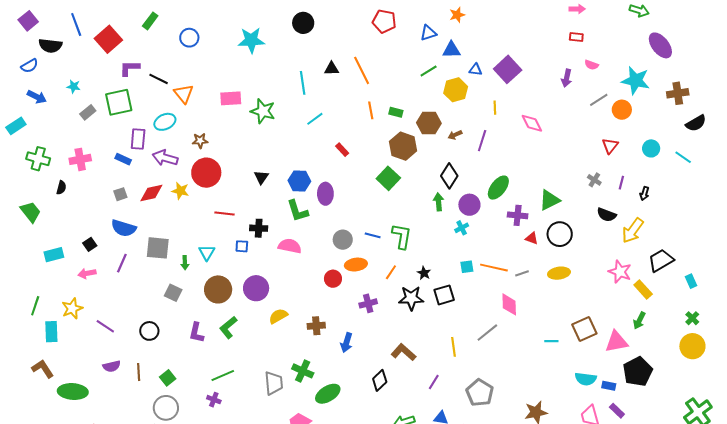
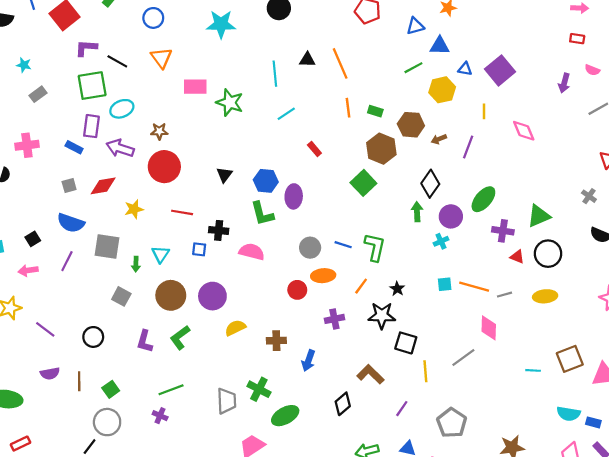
orange triangle: (184, 94) -> (161, 58), moved
green square: (119, 102) -> (92, 86), moved
yellow star: (180, 191) -> (134, 209), moved, turned -30
black square: (444, 295) -> (406, 343), moved, turned 30

